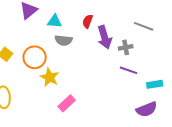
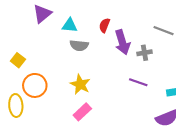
orange circle: (35, 57) -> (35, 85), moved
purple line: (129, 70) -> (138, 82), moved
yellow star: (50, 77) -> (80, 84), moved

